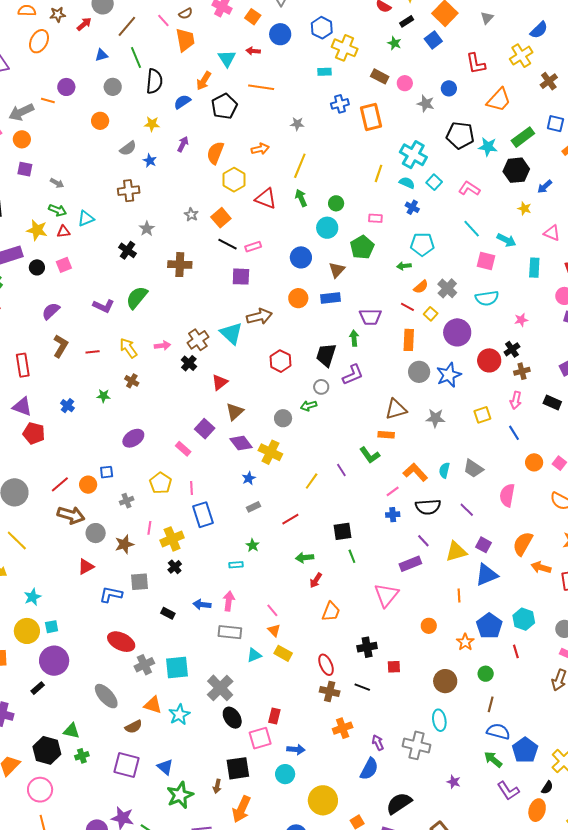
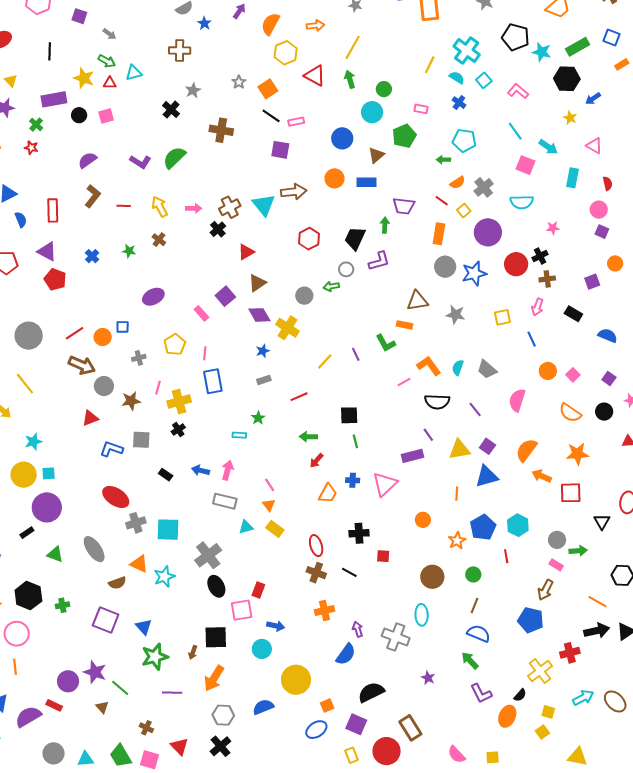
blue cross: (393, 515) -> (353, 480), moved
green triangle: (72, 731) -> (55, 554), moved
blue pentagon: (525, 750) -> (531, 620), moved, turned -30

